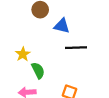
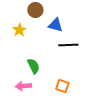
yellow star: (23, 54) -> (19, 30), moved

